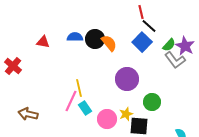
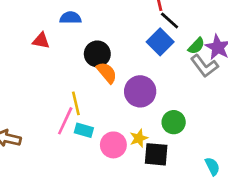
blue semicircle: (75, 37) -> (71, 18), moved
black circle: (95, 39) -> (97, 54), moved
red triangle: (43, 42) -> (41, 41), moved
orange semicircle: (109, 43) -> (107, 73), moved
cyan rectangle: (85, 108) -> (84, 130), turned -40

